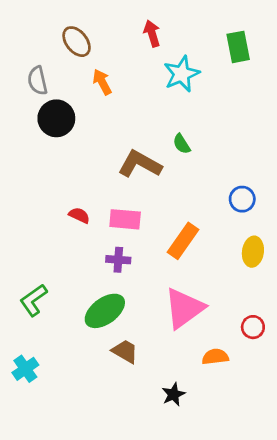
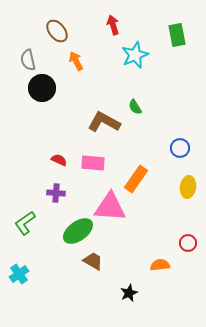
purple cross: (118, 260) -> (56, 193), moved
pink triangle: (184, 308) -> (110, 207), moved, turned 40

